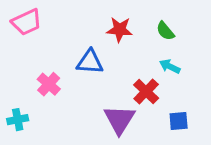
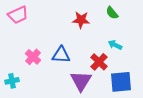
green semicircle: (165, 31) -> (112, 13), moved
blue triangle: (90, 62) -> (61, 55), moved
blue square: (179, 121) -> (121, 82), size x1.6

